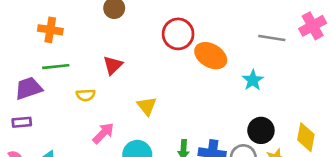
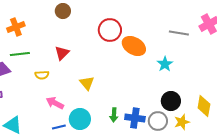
orange cross: (50, 30) -> (16, 27), turned -30
pink arrow: (103, 133) -> (55, 103), turned -108

